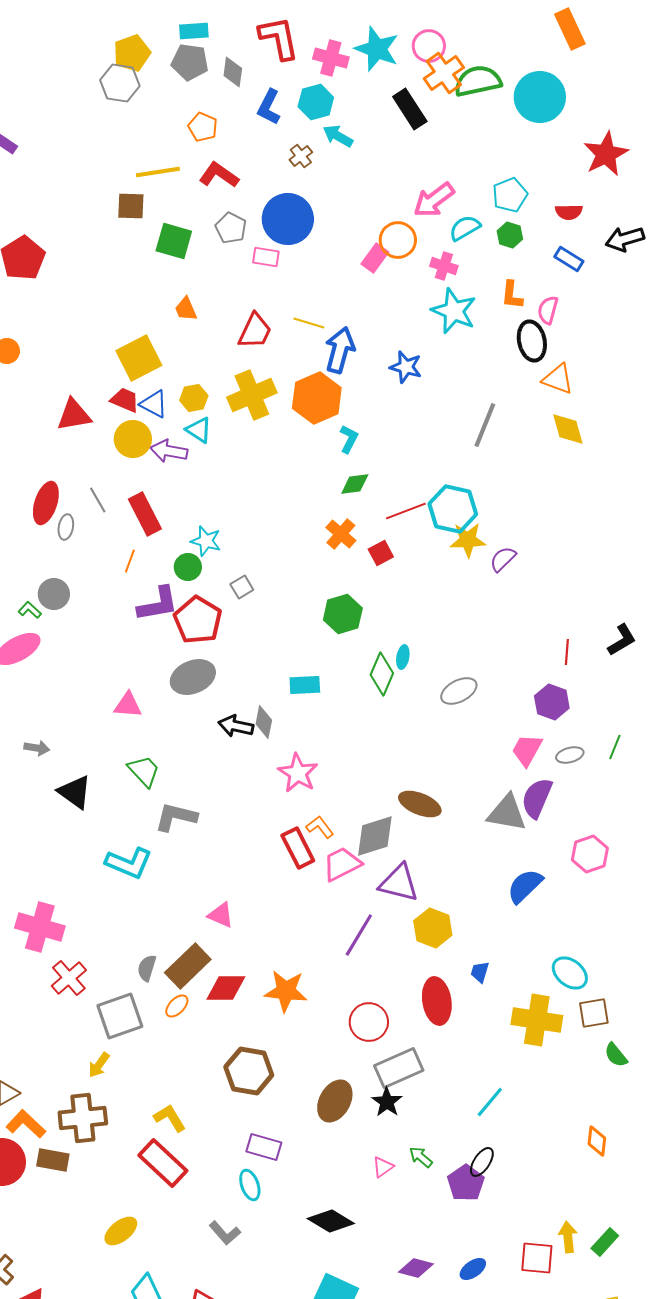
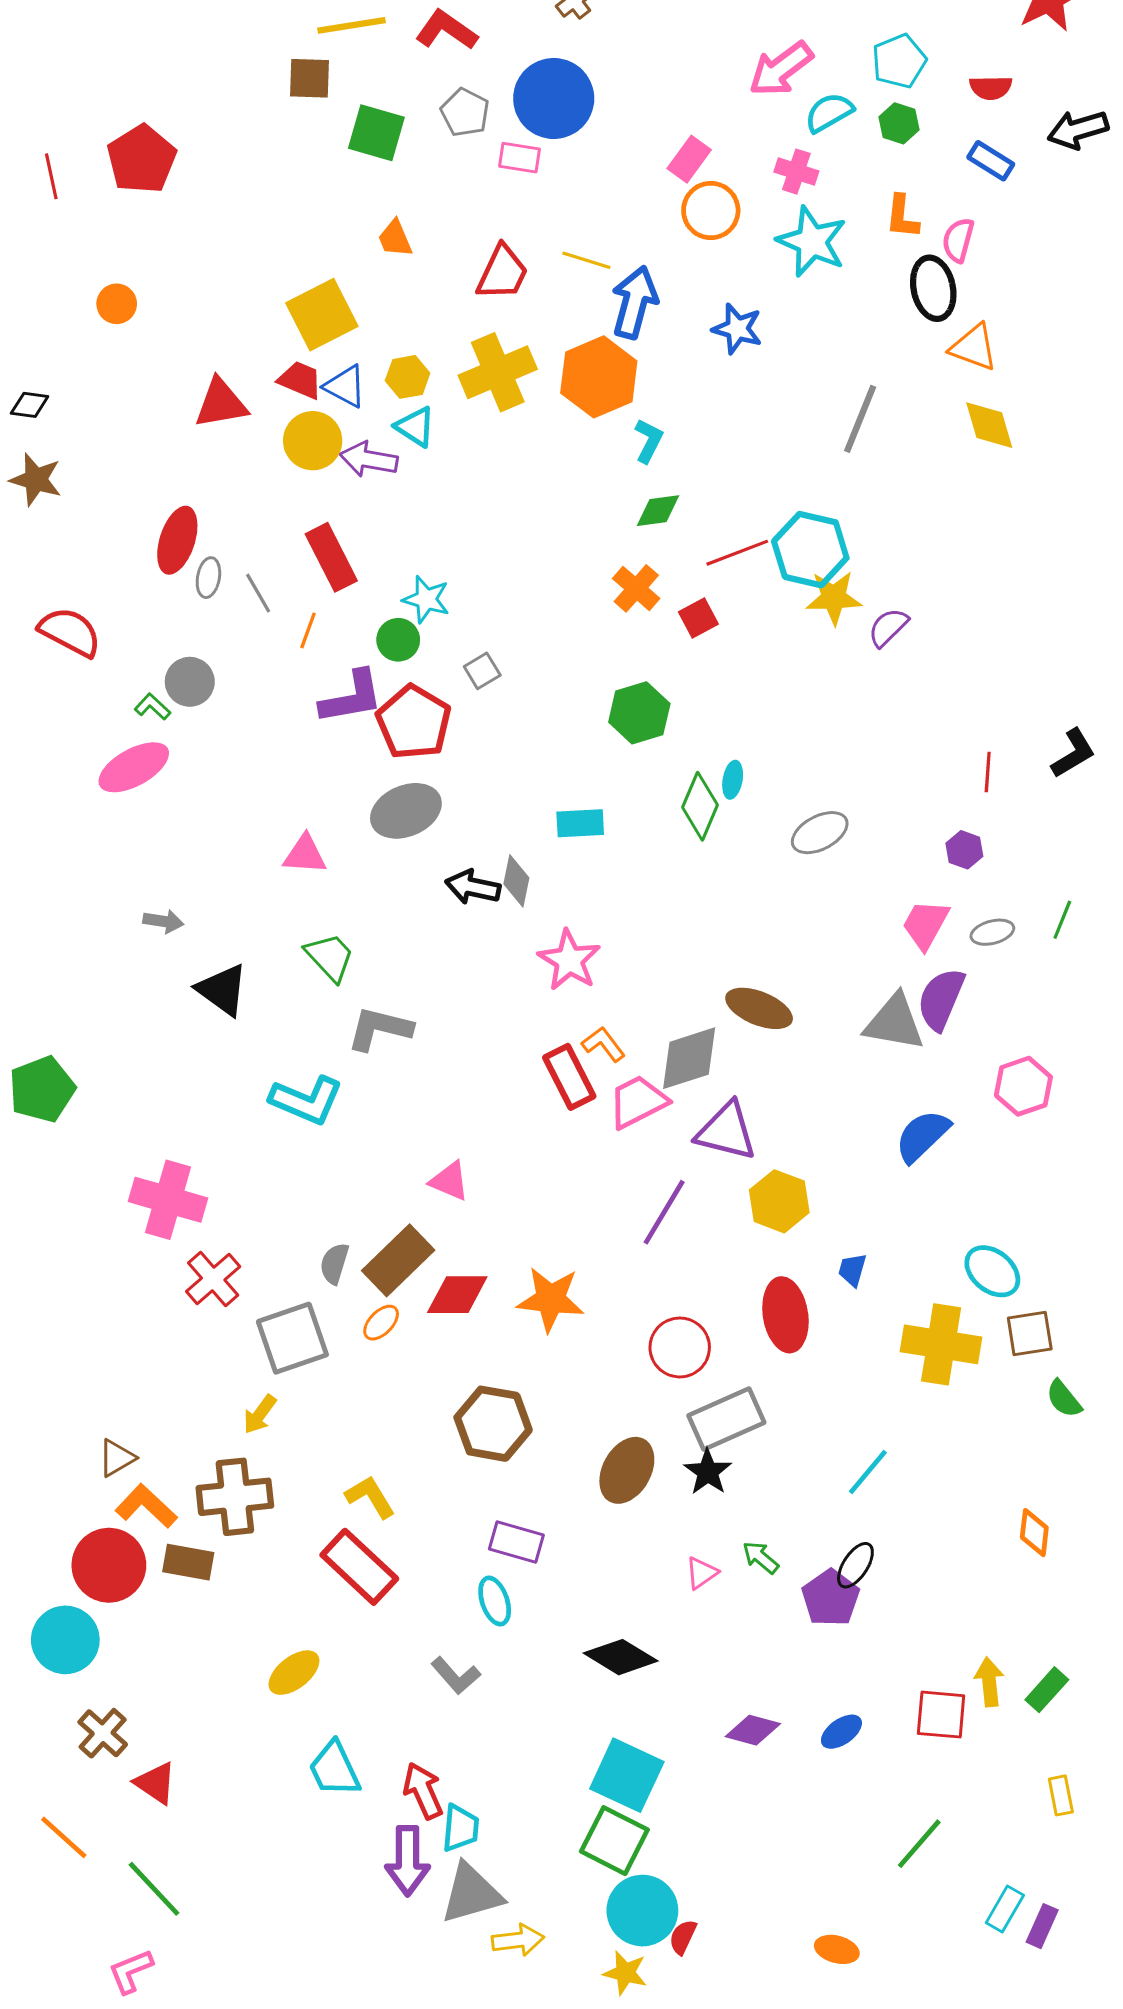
orange circle: (398, 240) -> (711, 210), moved
gray line: (98, 500) -> (258, 593), moved
purple hexagon: (552, 702) -> (964, 850), size x0.7

